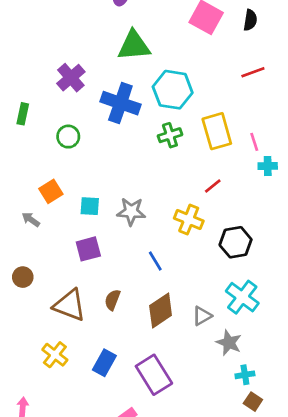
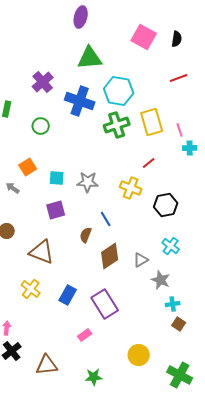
green cross: (170, 135) -> (117, 125), size x1.4
cyan cross: (242, 297) -> (171, 246), size x0.7
brown semicircle: (112, 300) -> (86, 235), moved

